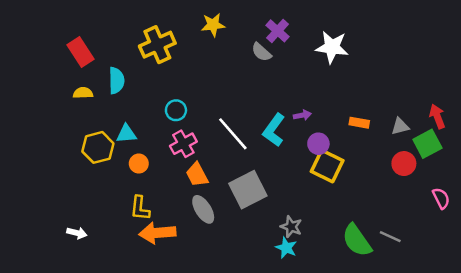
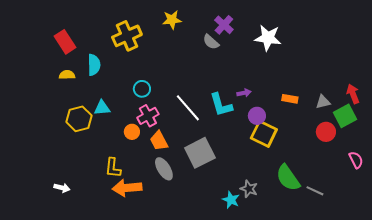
cyan L-shape: (274, 130) -> (221, 105), turned -52
orange circle: (139, 164) -> (132, 132), moved
gray star: (291, 227) -> (249, 189), moved
green semicircle: (357, 240) -> (288, 178), moved

